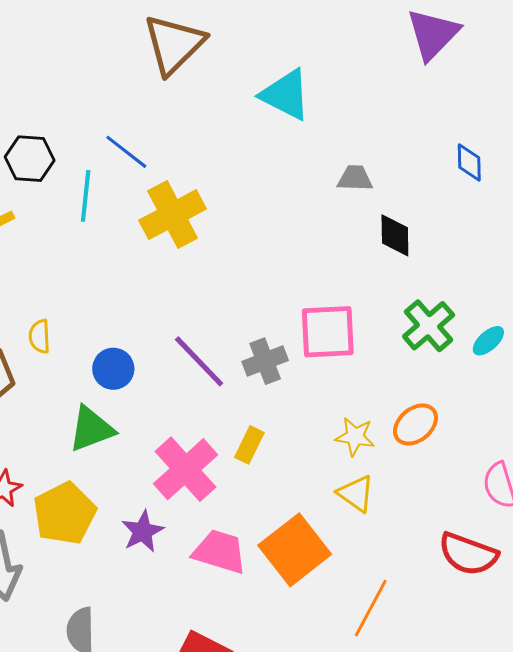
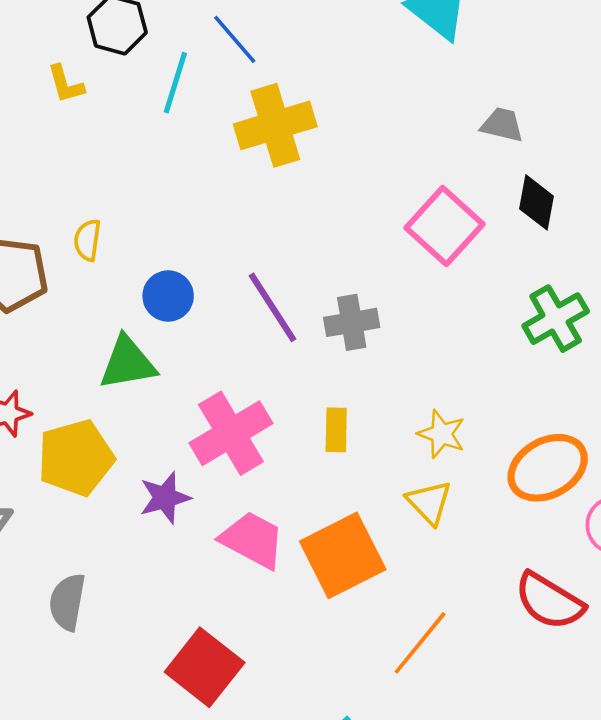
pink square: (328, 332) -> (444, 226), moved, turned 34
orange ellipse: (416, 425) -> (548, 468), moved, size x1.4
yellow rectangle: (249, 445) -> (336, 430), moved, turned -36

